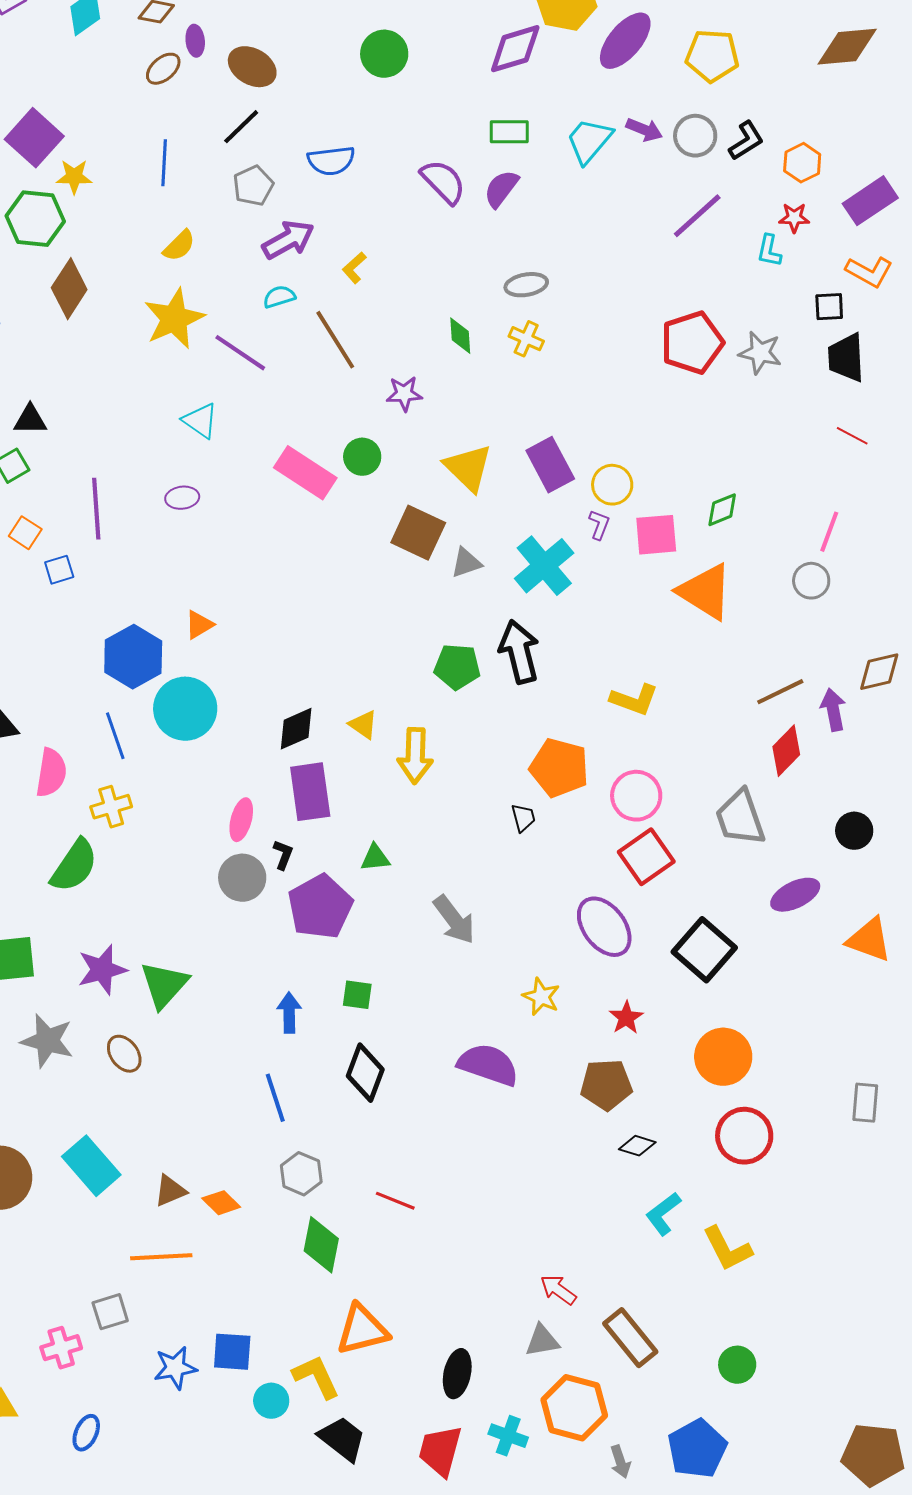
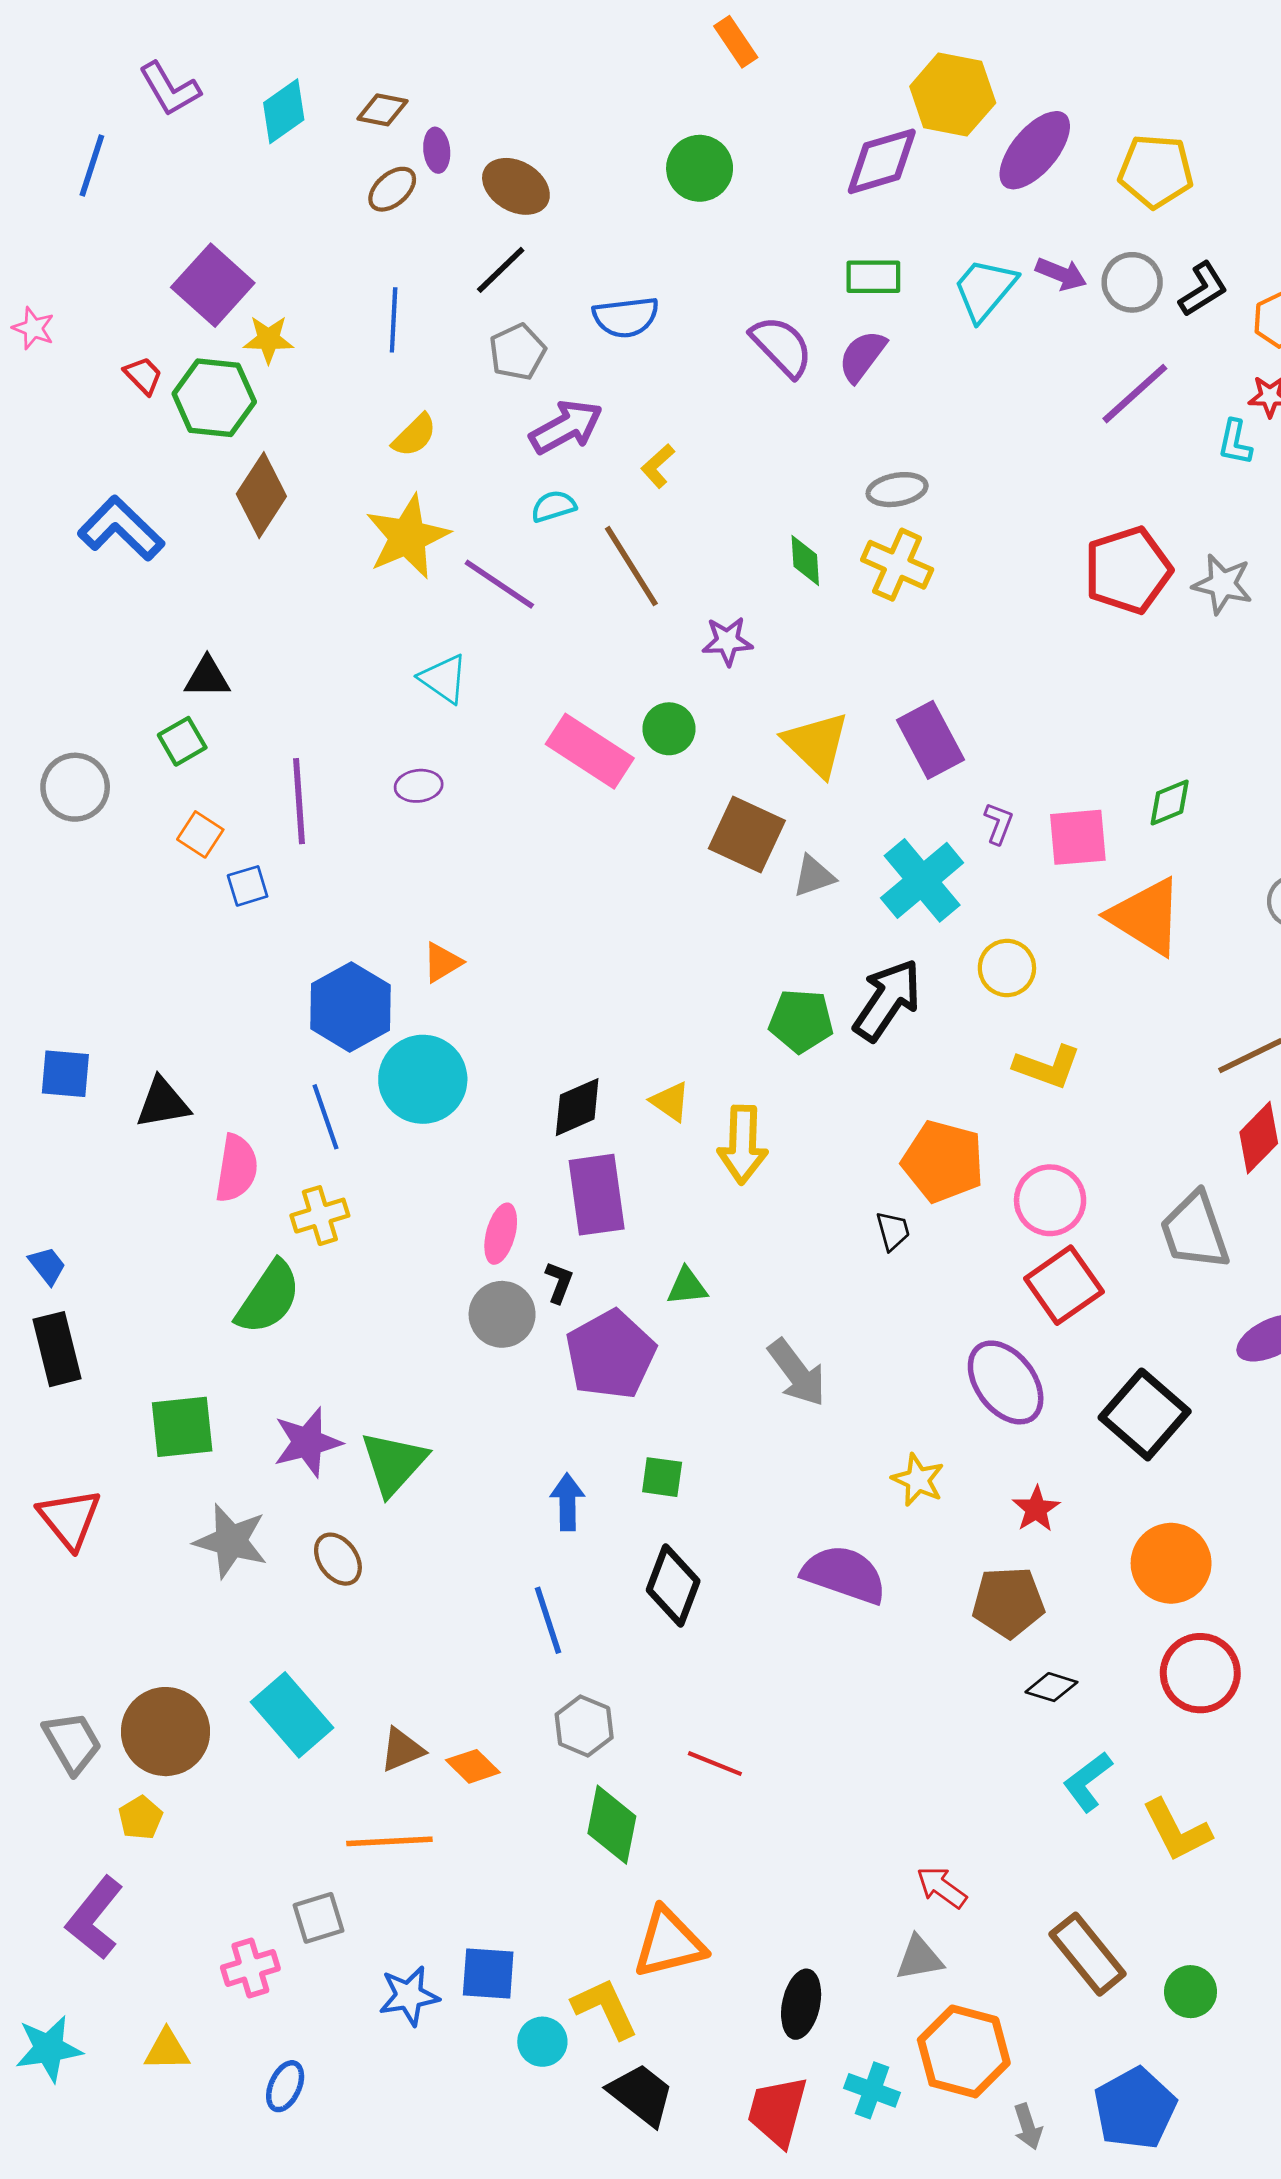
yellow cross: (526, 339) -> (897, 565), size x1.4
yellow circle: (612, 485) -> (1007, 968), moved
black arrow: (519, 652) -> (887, 1000), turned 48
brown rectangle: (630, 1338) -> (1088, 1954), moved

